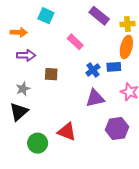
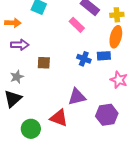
pink rectangle: (75, 42) -> (77, 25), moved
blue cross: (93, 70) -> (84, 59), turned -32
purple triangle: (95, 98) -> (77, 97), moved

